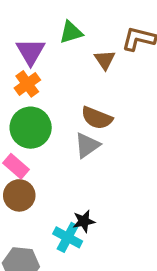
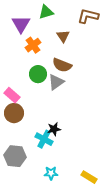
brown triangle: (105, 60) -> (63, 36), moved
orange cross: (27, 84) -> (33, 45), moved
green circle: (31, 128) -> (38, 74), moved, size x0.7

